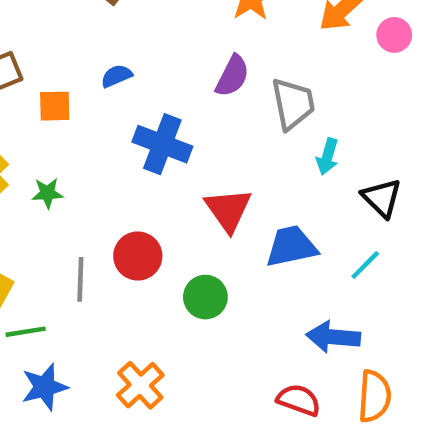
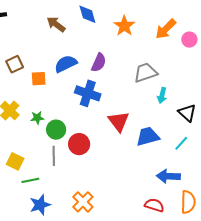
blue semicircle: (116, 76) -> (66, 64), size x1.6
purple semicircle: (232, 76) -> (99, 63), moved
gray trapezoid: (293, 104) -> (145, 73), turned -95
green circle: (205, 297) -> (56, 130), moved

